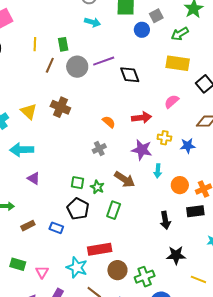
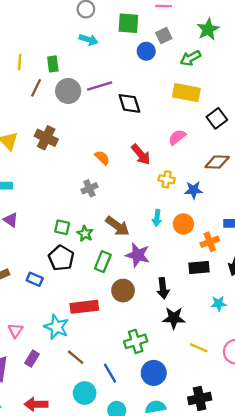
red arrow: (142, 118) -> (141, 154), turned 54
purple star: (142, 150) -> (138, 255), moved
orange circle: (180, 185) -> (183, 224), moved
black arrow: (165, 220) -> (163, 288), moved
brown circle: (117, 270) -> (123, 291), moved

